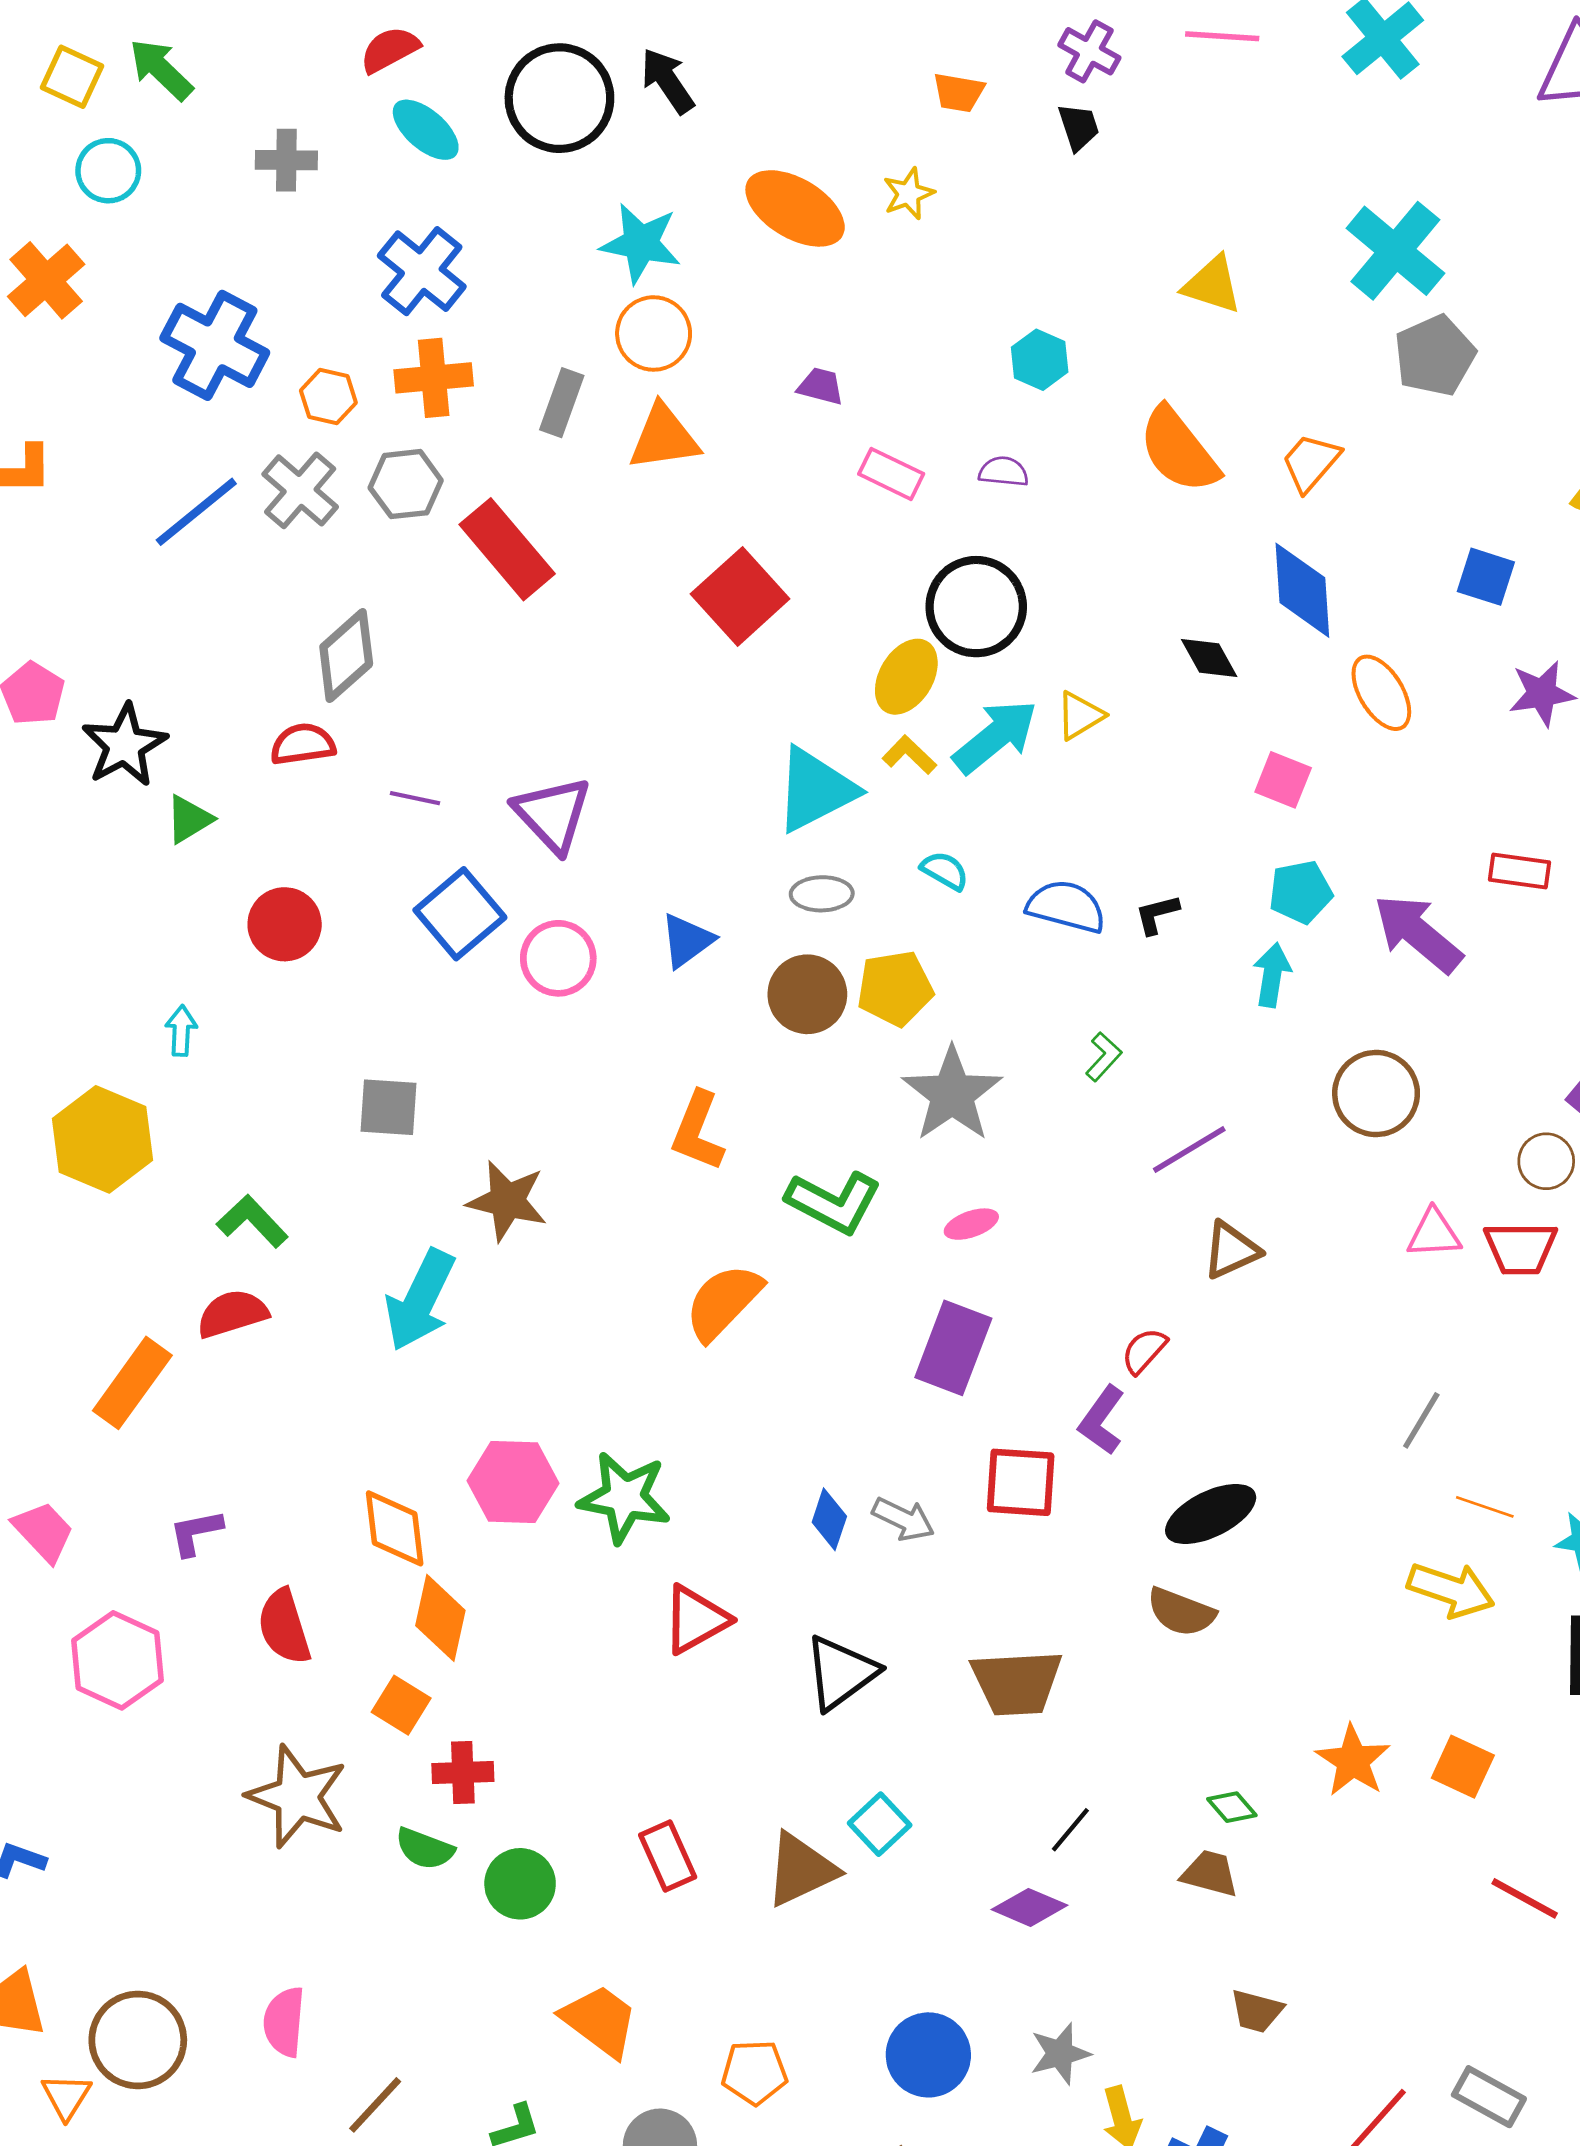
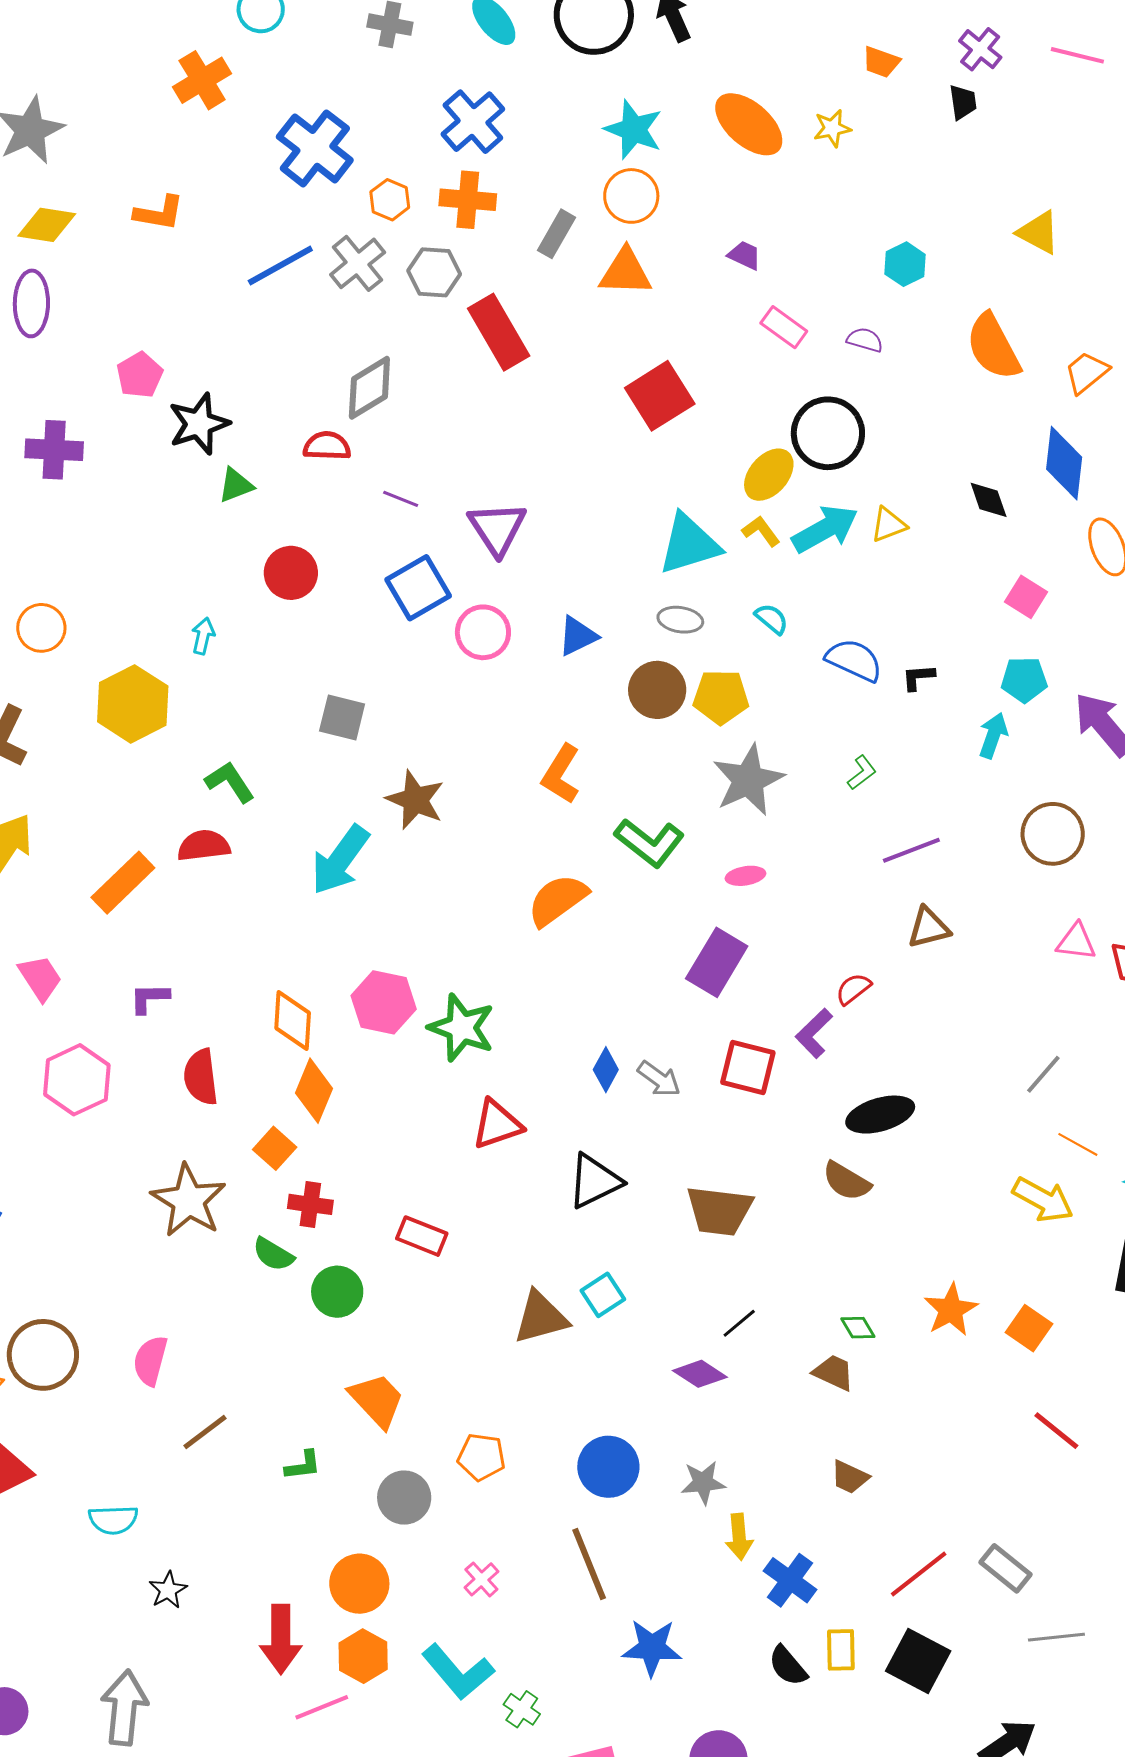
red rectangle: (668, 1856) -> (422, 1236), moved, turned -54

